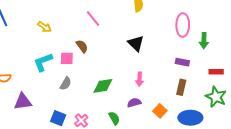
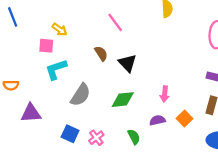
black triangle: (136, 43) -> (127, 63), moved
pink square: (67, 58) -> (46, 46), moved
gray semicircle: (66, 84) -> (80, 95), size x1.5
orange square: (160, 111) -> (185, 118), moved

